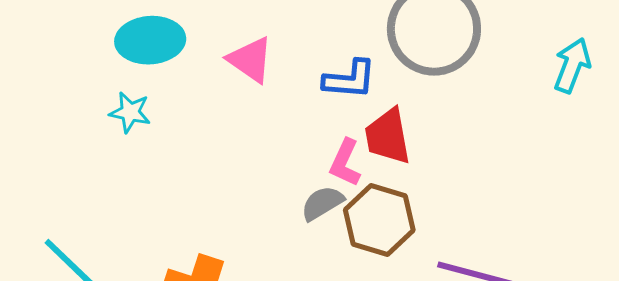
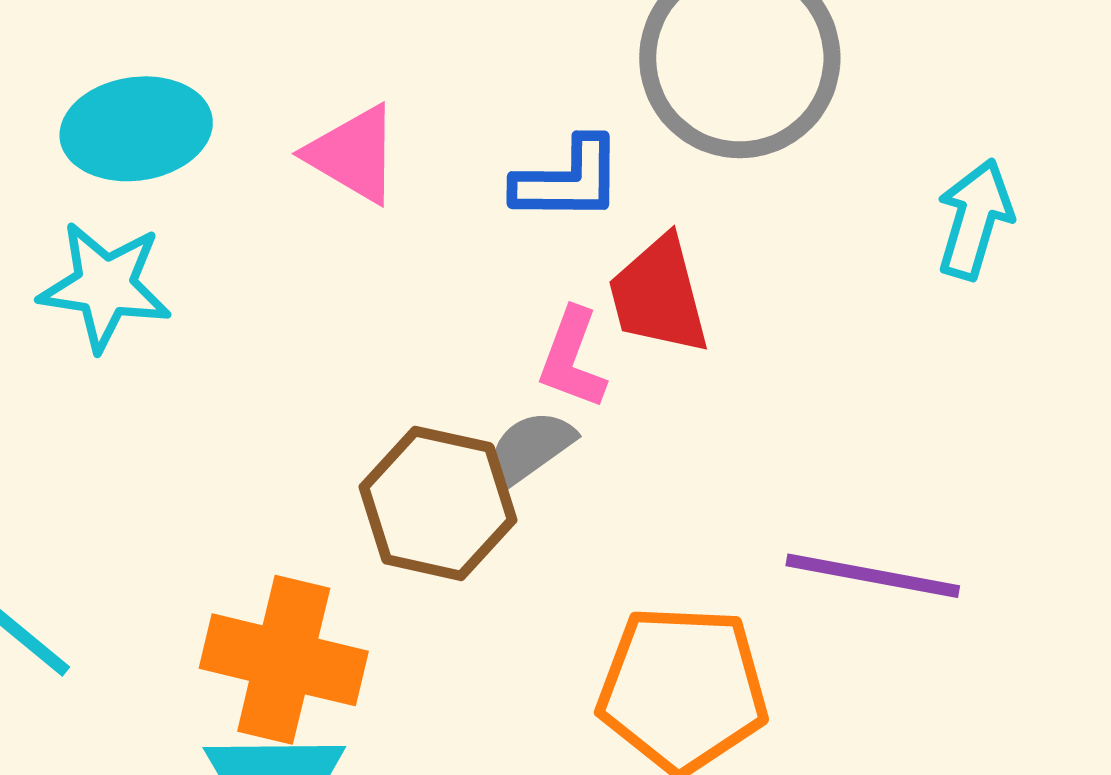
cyan arrow: (572, 65) -> (975, 219), moved
cyan star: (130, 112) -> (105, 286), size x1.5
brown hexagon: (379, 220) -> (438, 503), moved

